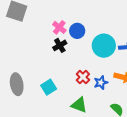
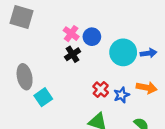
gray ellipse: (17, 84) -> (25, 77), moved
cyan square: (49, 87) -> (43, 97), moved

